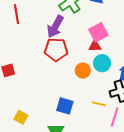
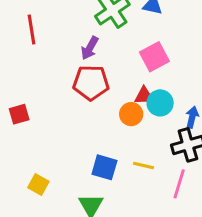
purple arrow: (55, 27) -> (90, 48), size x0.7
red triangle: (95, 46) -> (144, 96), moved
yellow line: (99, 104) -> (144, 166), moved

